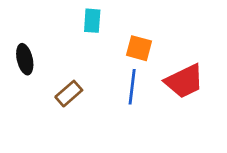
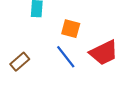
blue line: (132, 87) -> (66, 57), turned -45

